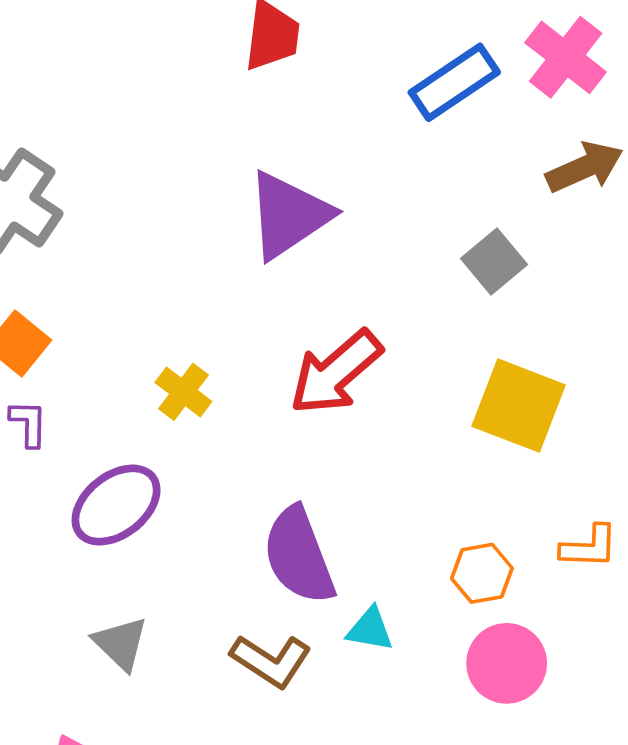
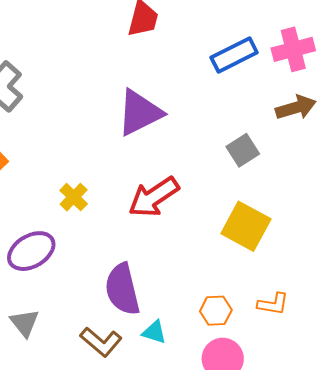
pink cross: (566, 57) -> (293, 49), turned 30

